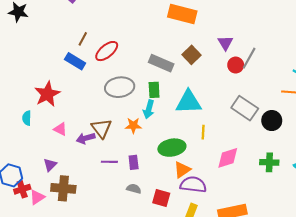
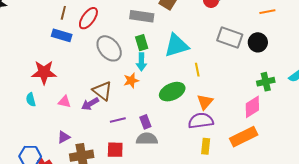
gray ellipse: (120, 87) -> (109, 48), turned 72
red star: (47, 94) -> (44, 72), turned -30
pink diamond: (228, 158) -> (252, 107), moved
purple rectangle: (134, 162) -> (145, 122), moved
purple triangle: (50, 165) -> (64, 137), turned 32
orange triangle: (182, 170) -> (205, 102), moved
gray semicircle: (134, 189) -> (147, 139), size x1.5
red square: (161, 198) -> (115, 150), moved

